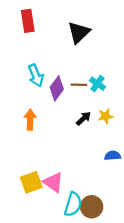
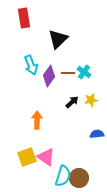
black triangle: (79, 33) -> (58, 39), moved
orange arrow: (30, 120) -> (37, 120), moved

